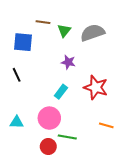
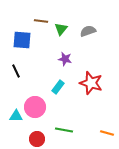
gray semicircle: (93, 33) -> (88, 31), size x0.7
pink circle: (49, 118) -> (35, 107), moved
orange line: (106, 125) -> (107, 133), moved
red circle: (48, 147) -> (37, 139), moved

